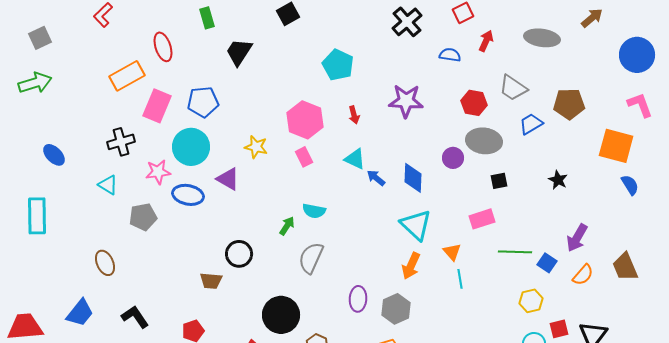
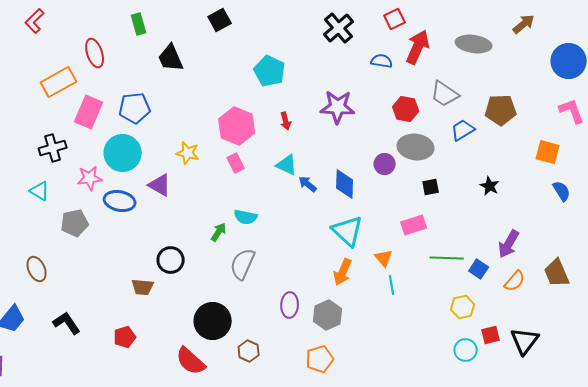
red arrow: (486, 41) -> (418, 47), size x1.6
black trapezoid: (239, 52) -> (171, 58), turned -56
orange square: (616, 146) -> (548, 152), size x0.7

